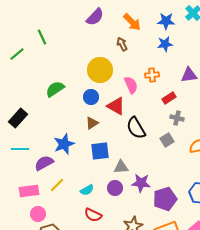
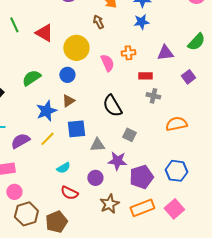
green line: (42, 37) -> (14, 25), moved
green semicircle: (55, 89) -> (31, 78), moved
red rectangle: (169, 98) -> (145, 76), turned 32
red triangle: (116, 106) -> (44, 33), moved
gray square: (167, 140) -> (129, 135), moved, turned -32
blue star: (64, 144) -> (46, 111), moved
yellow line: (57, 185) -> (47, 139), moved
purple circle: (115, 188) -> (95, 178), moved

